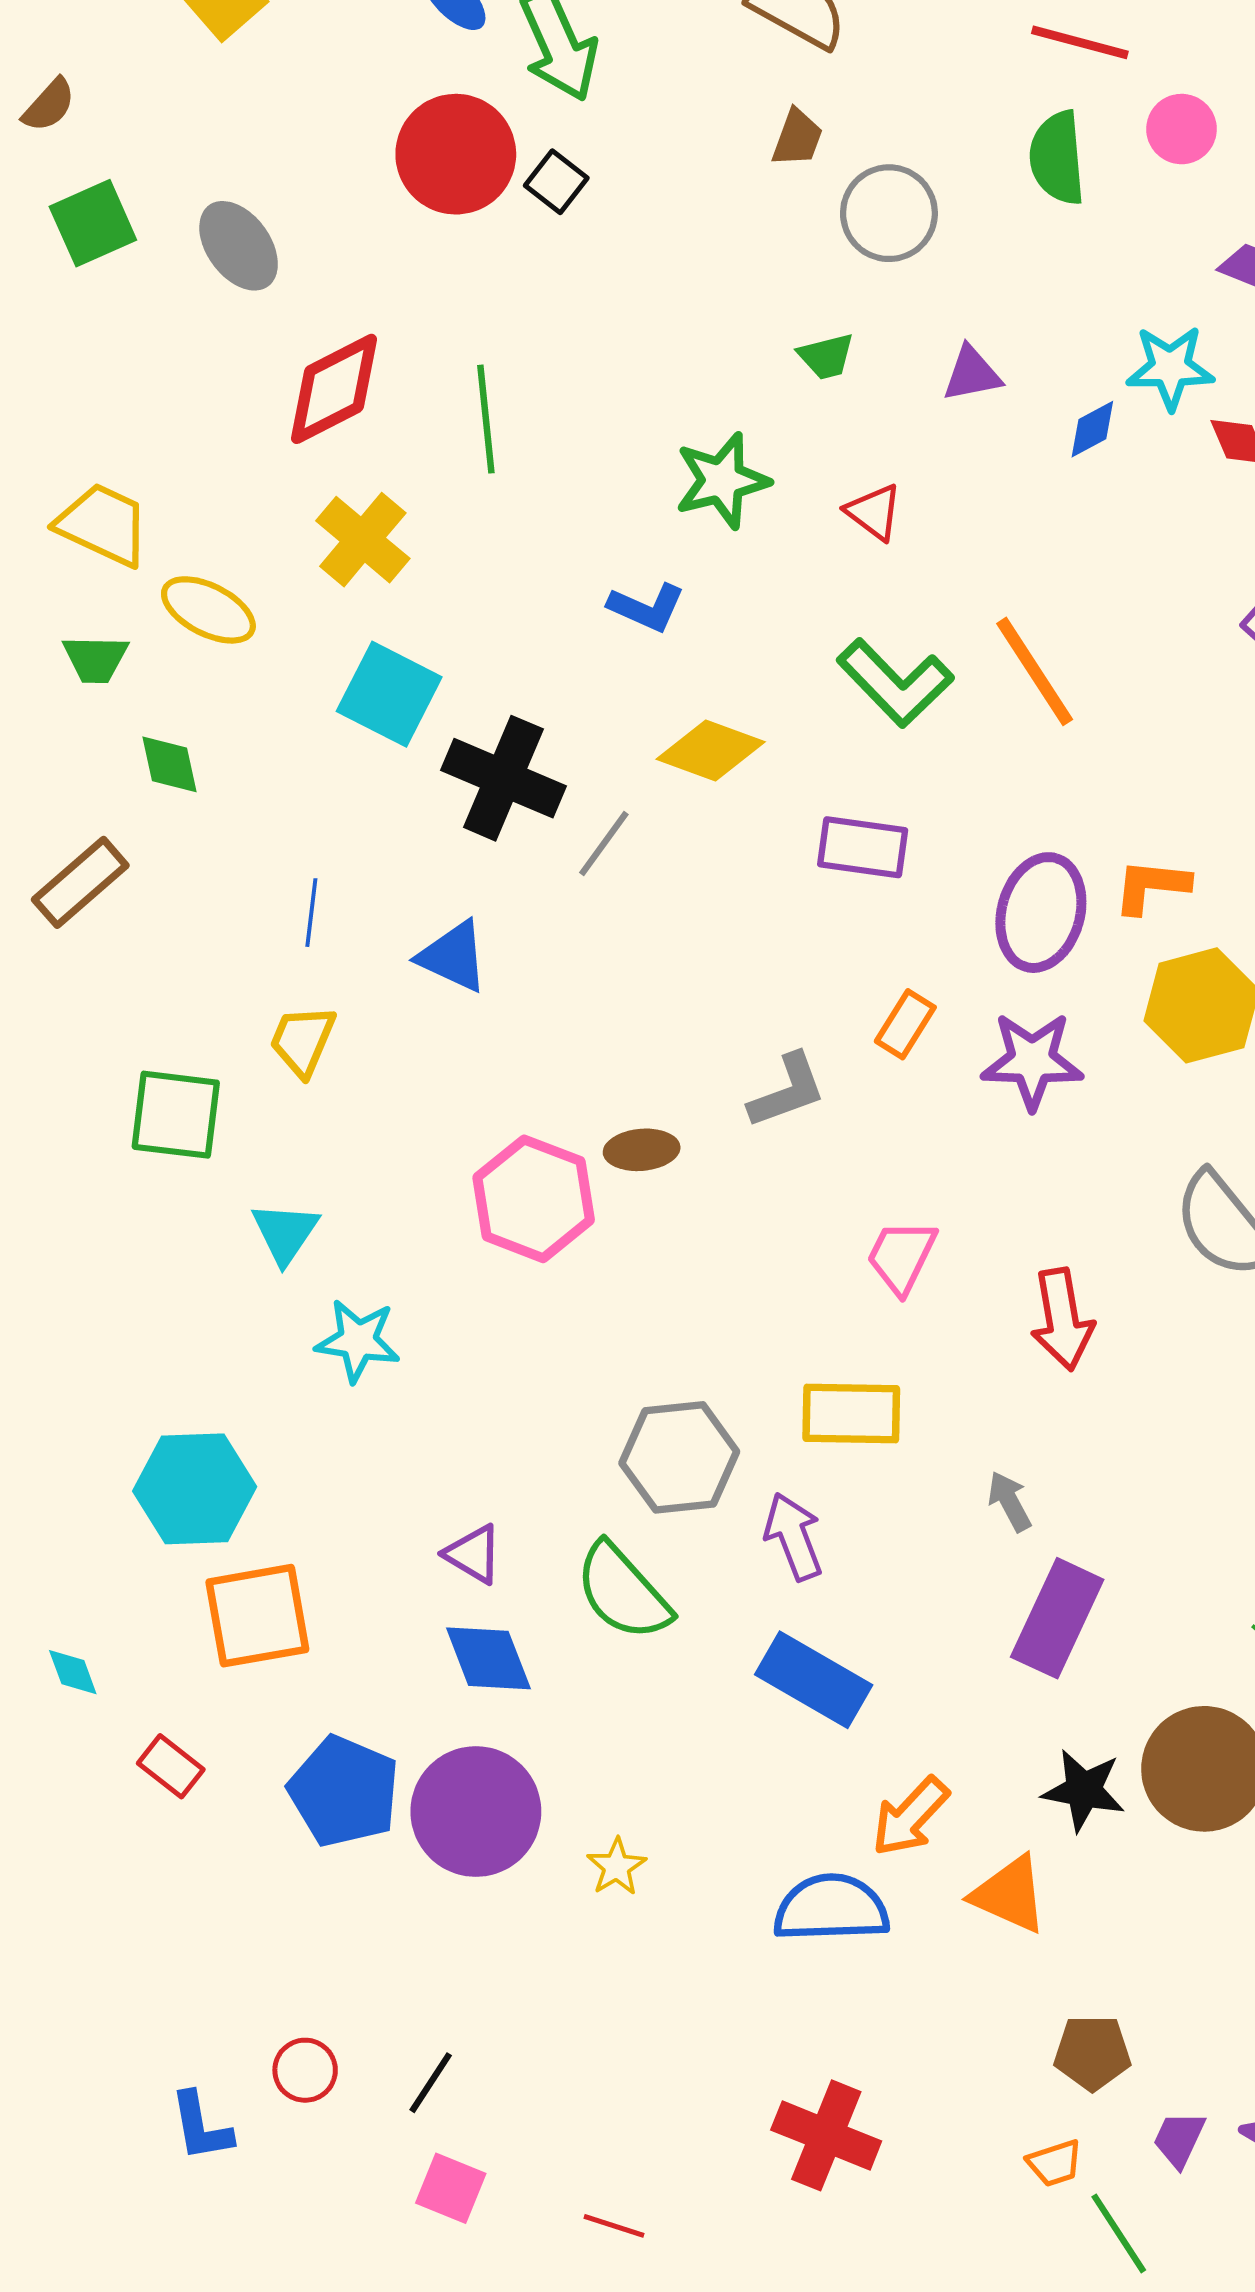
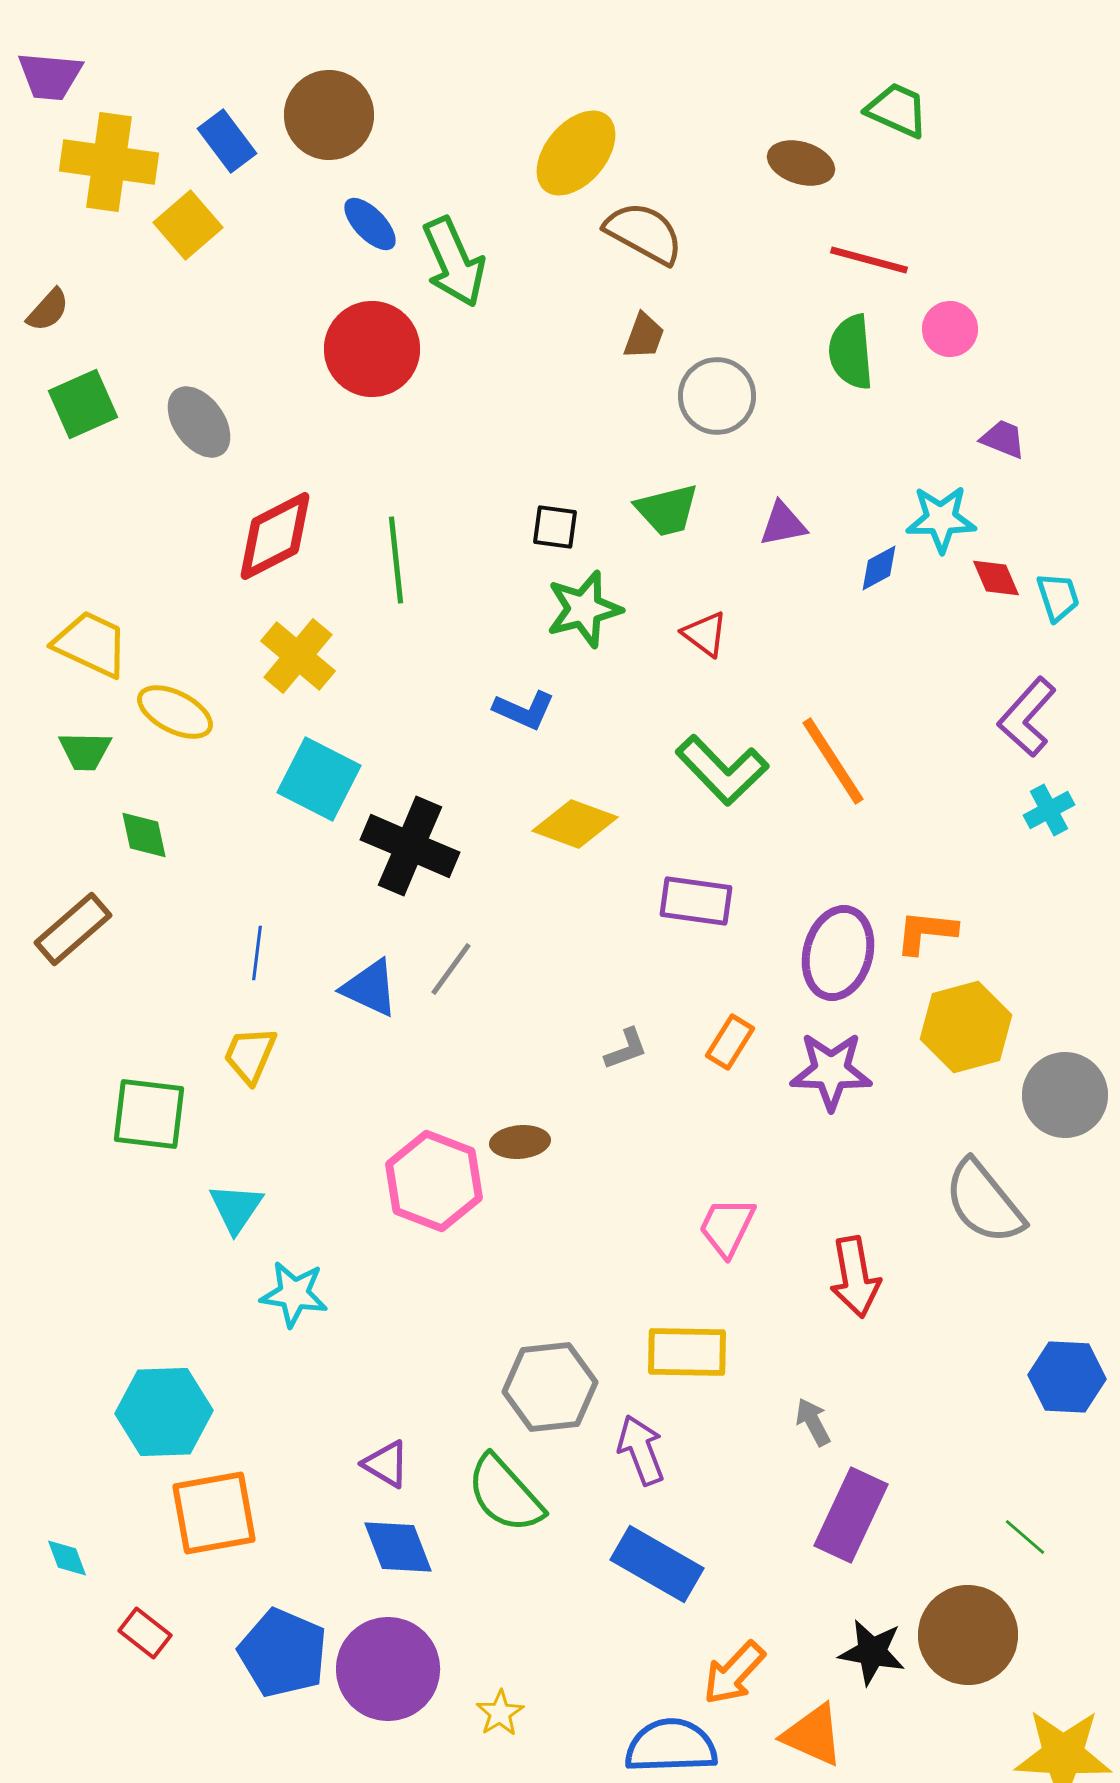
black square: (556, 182) -> (555, 527), moved, turned -30
green trapezoid: (826, 356) -> (667, 510), size x1.4
gray line: (604, 843) -> (451, 969), moved
gray L-shape: (787, 1091) -> (626, 1049), moved, size x0.7

